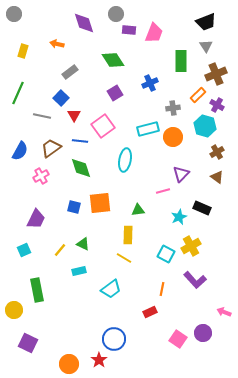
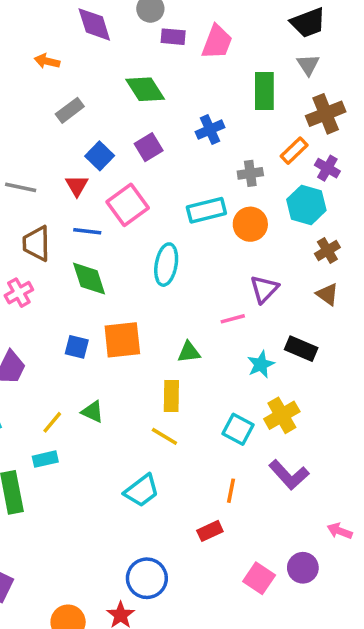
blue square: (61, 98) -> (100, 156), moved
brown trapezoid: (51, 148) -> (36, 243), turned -55
cyan rectangle: (79, 271) -> (45, 459), moved

